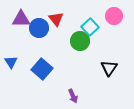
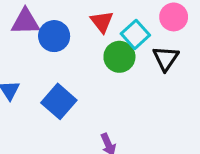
red triangle: (56, 19) -> (102, 22), moved
black triangle: (109, 68) -> (166, 58), moved

